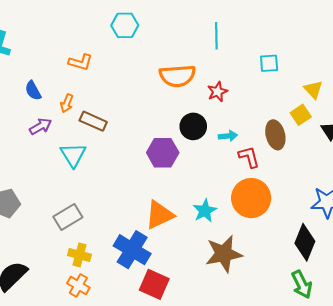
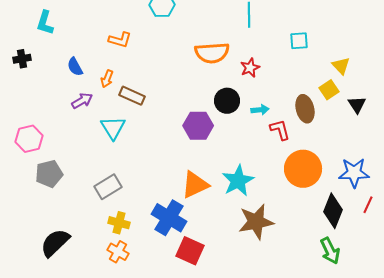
orange circle: (251, 198) -> (303, 169), moved
cyan star: (205, 211) -> (238, 181), size x1.4

